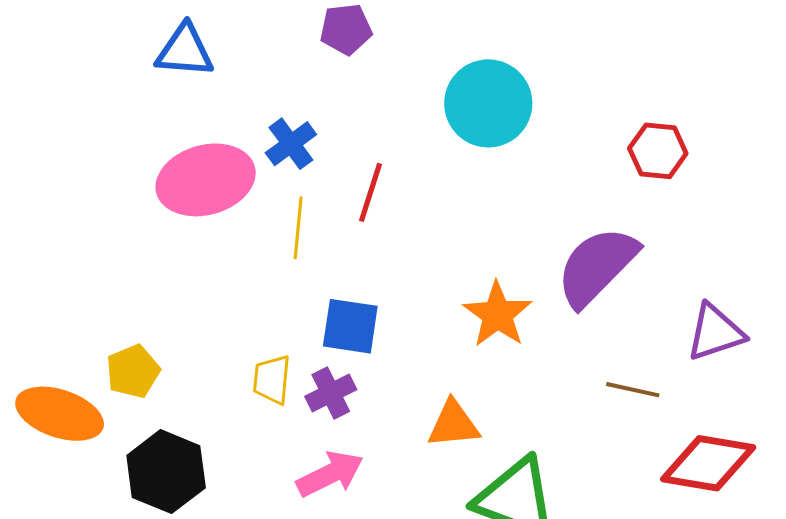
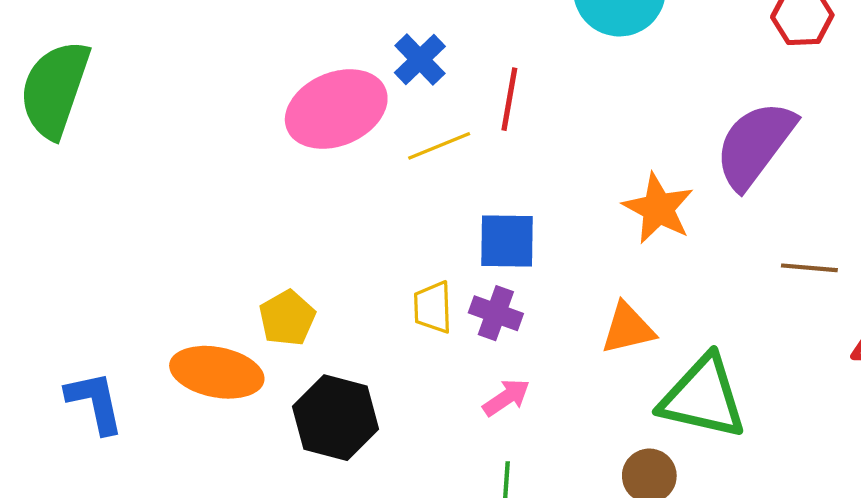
yellow line: (298, 228) -> (439, 146), turned 70
purple cross: (331, 393) -> (496, 313), turned -36
pink arrow: (330, 474) -> (506, 397), size x0.7

